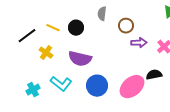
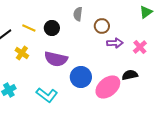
cyan L-shape: (61, 84) -> (47, 95), moved
blue circle: (97, 86) -> (81, 77), moved

